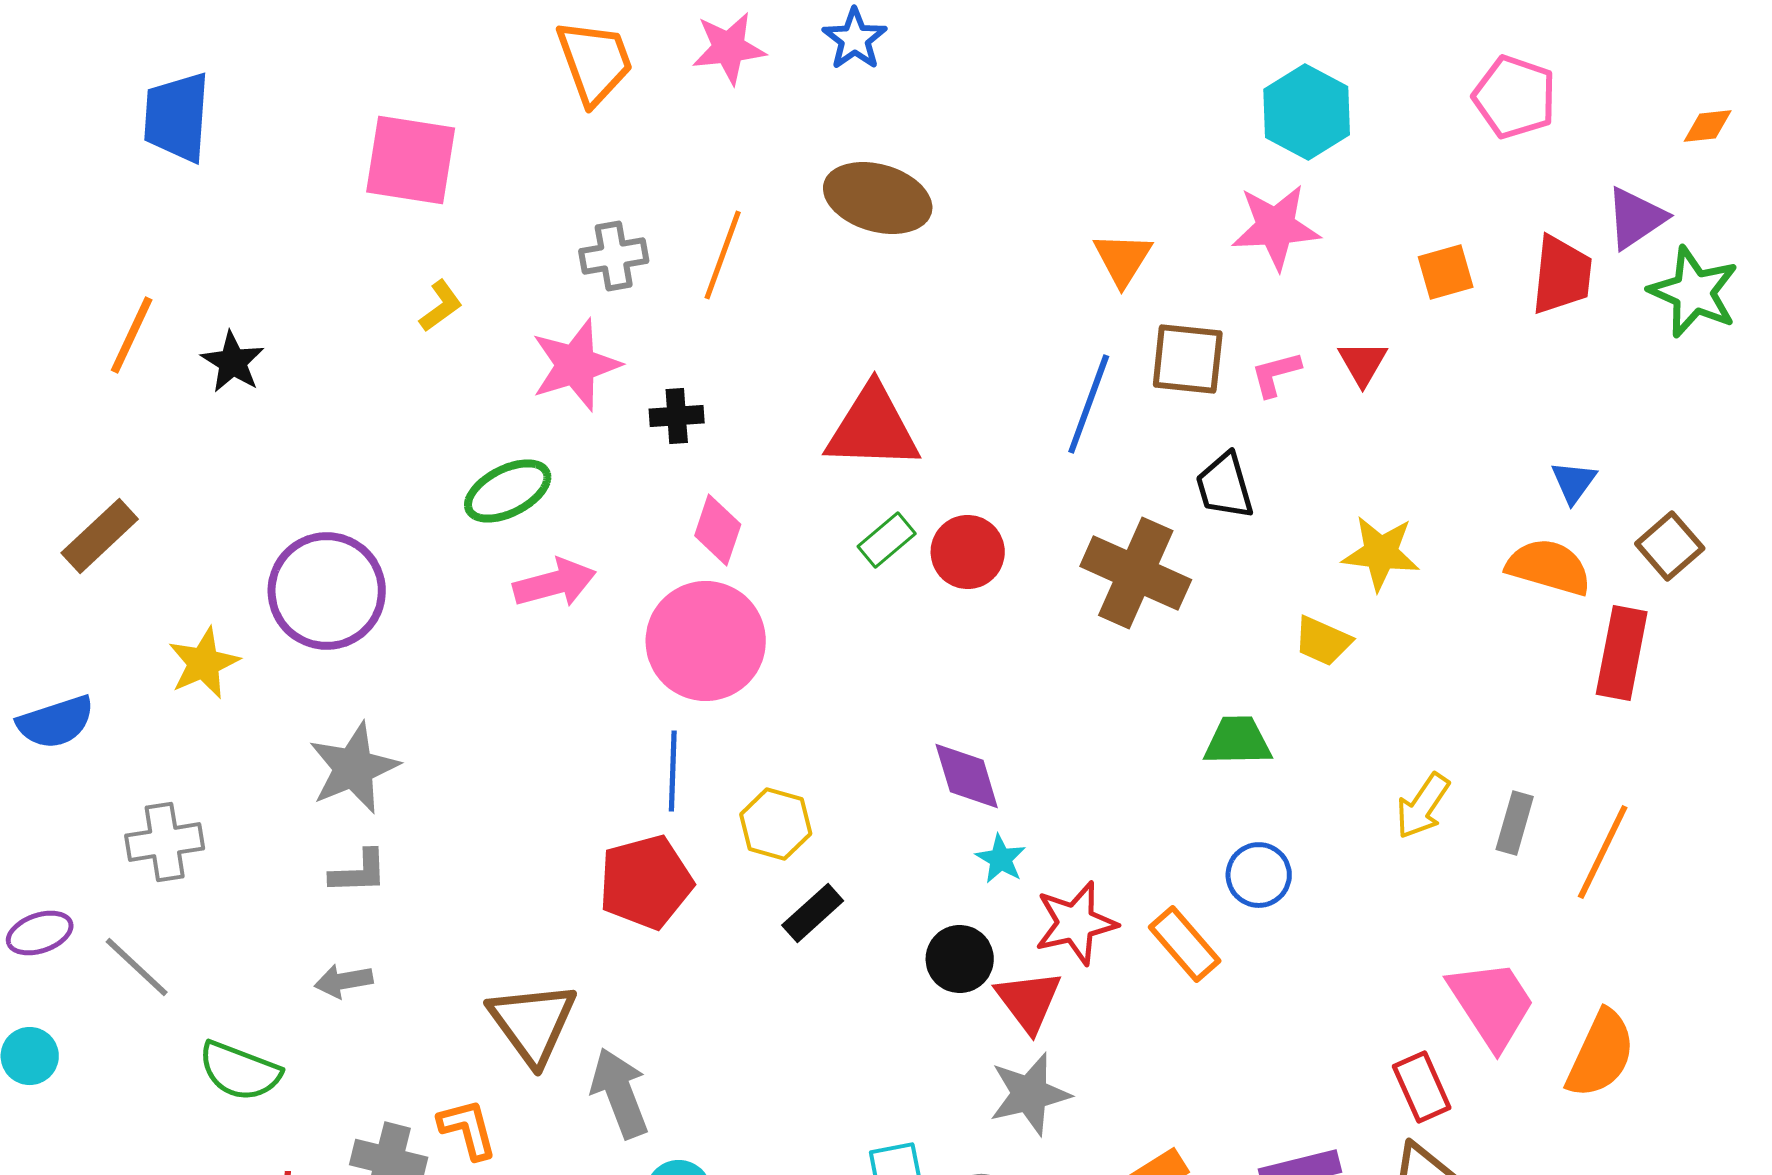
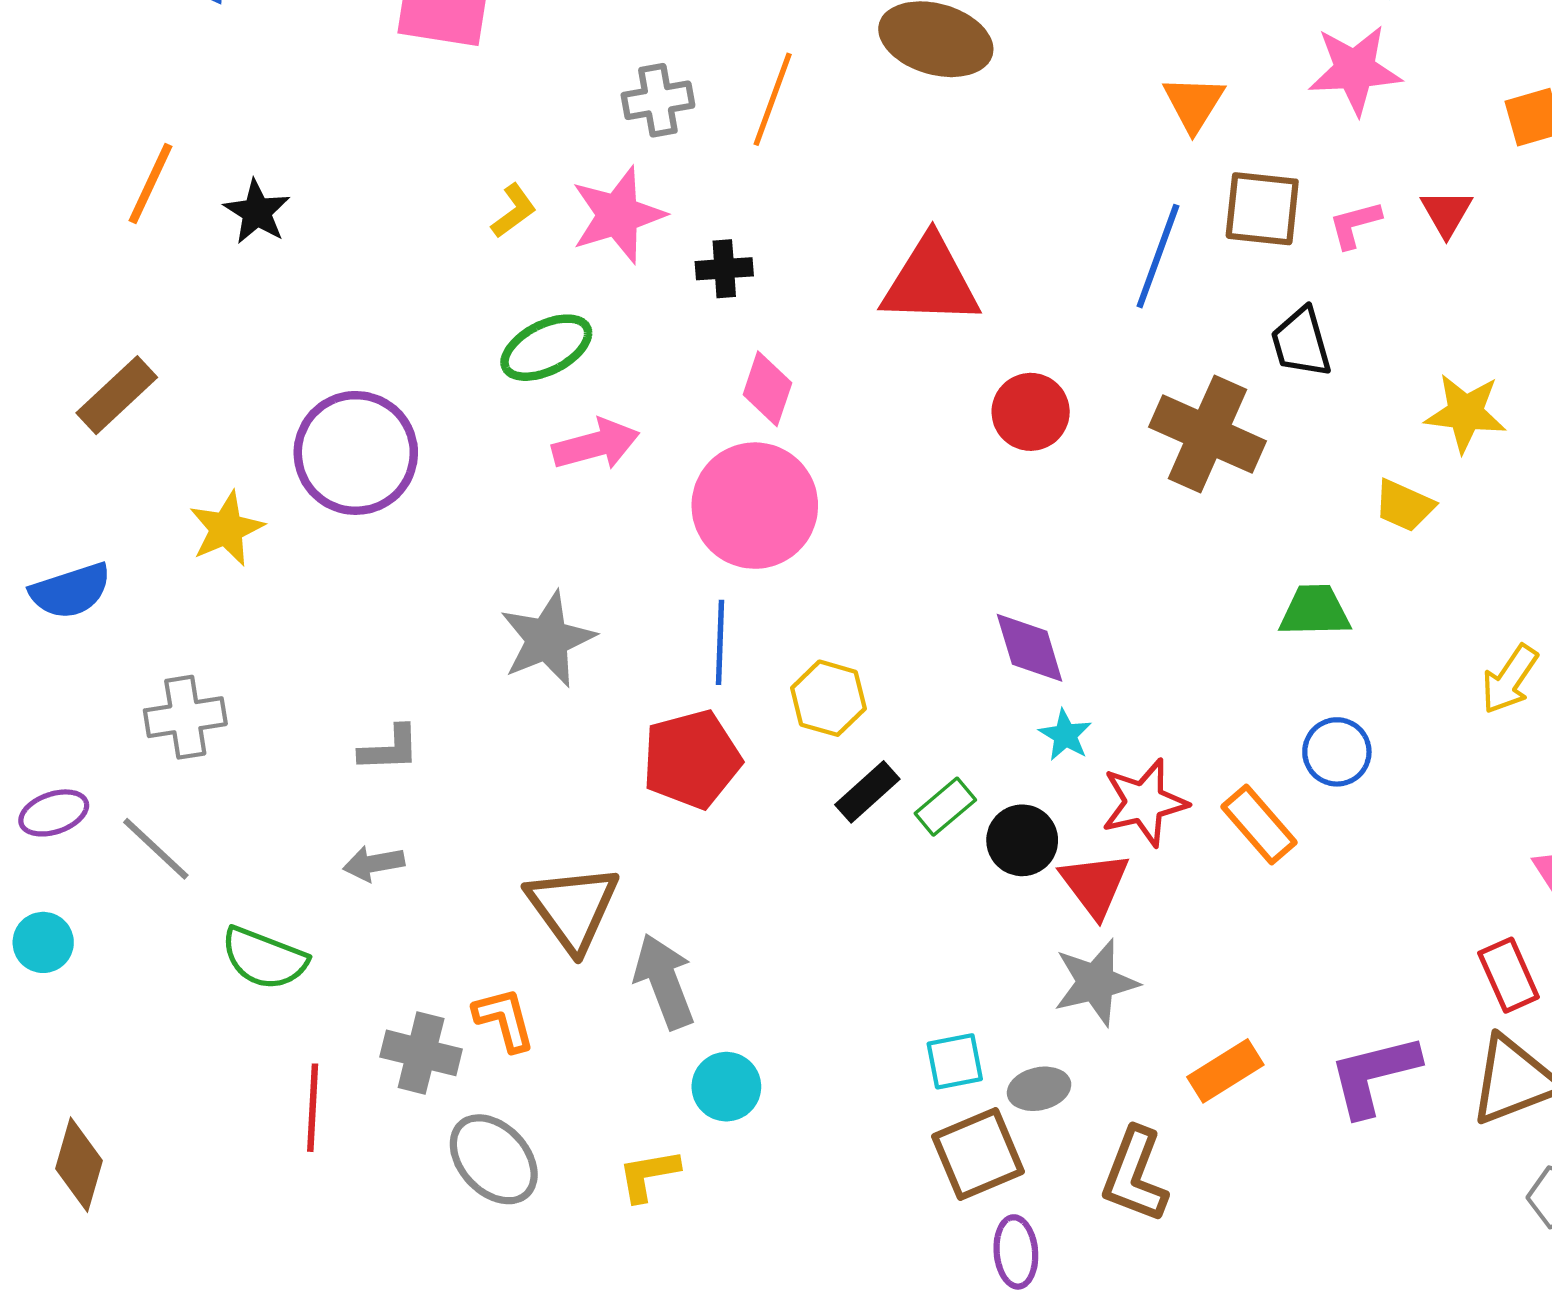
yellow L-shape: (441, 306) -> (514, 211), moved
green rectangle: (887, 540) -> (945, 807), moved
gray star: (354, 768) -> (547, 639), moved

